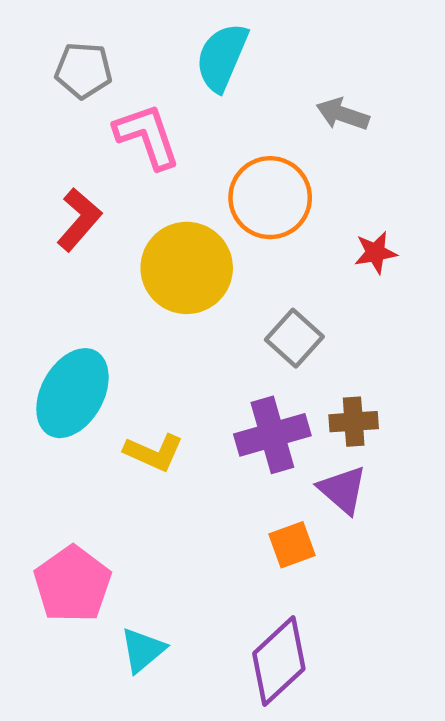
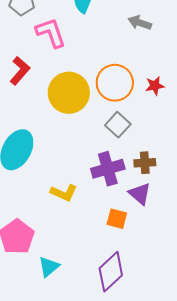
orange circle: (270, 198) -> (115, 83), moved
yellow L-shape: (154, 452) -> (64, 193), moved
orange square: (292, 545) -> (117, 219), turned 35

